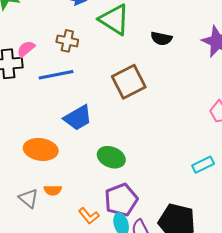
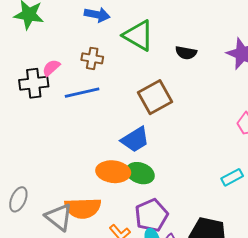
blue trapezoid: (78, 118) -> (135, 140), moved
orange ellipse: (41, 149) -> (113, 172), moved
orange semicircle: (53, 190) -> (83, 208), size x2.0
gray triangle: (29, 198) -> (59, 217), size x1.4

